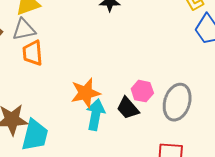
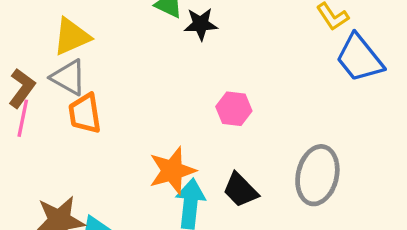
gray triangle: (24, 30) -> (69, 77), turned 45
pink hexagon: (142, 91) -> (234, 109), moved

